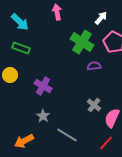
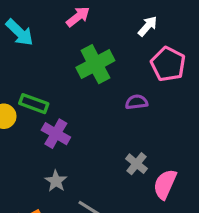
pink arrow: (57, 12) -> (78, 17), turned 63
green cross: (82, 42) -> (95, 64), moved, turned 30
green rectangle: (21, 48) -> (34, 104), moved

